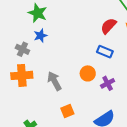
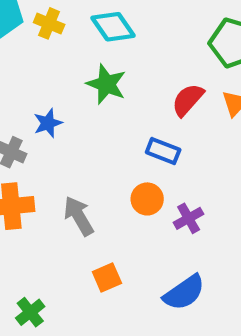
green star: (38, 13) -> (106, 84), moved
blue rectangle: (105, 52) -> (163, 151), moved

